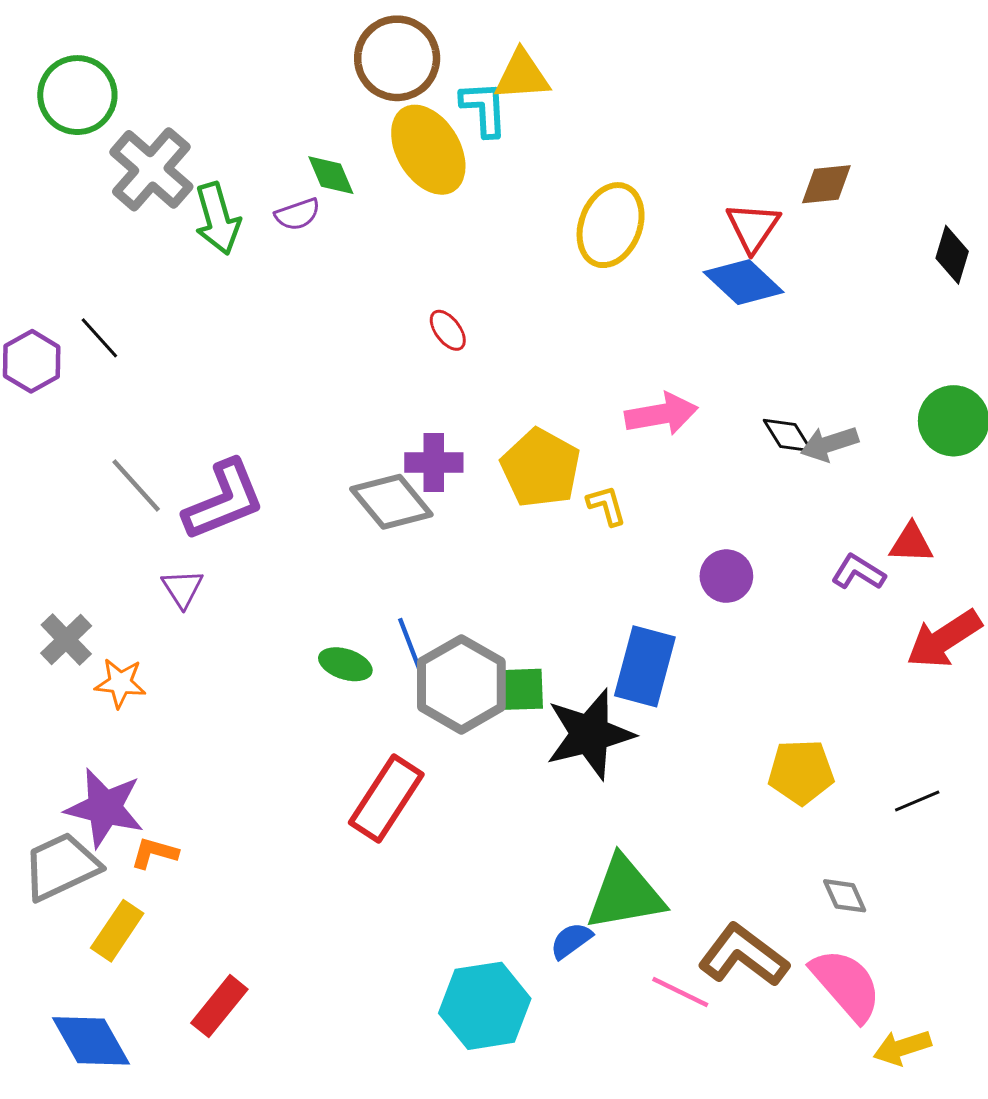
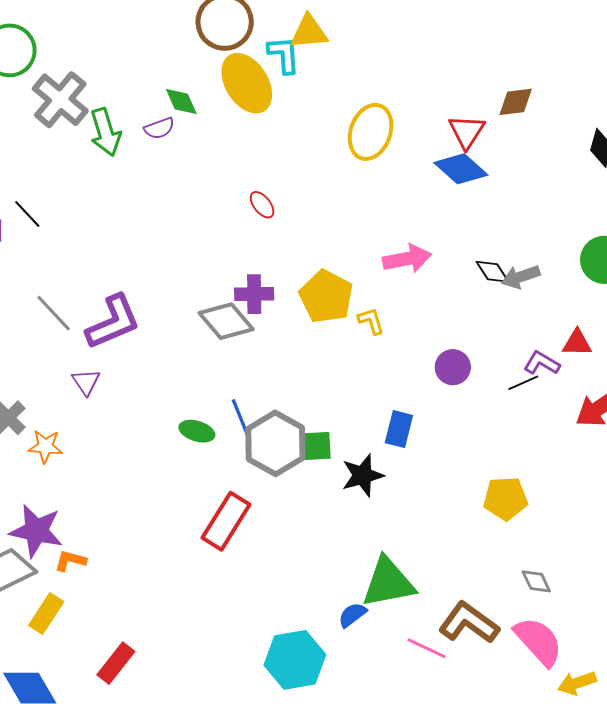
blue rectangle: (645, 666) -> (399, 429), size x0.7
black star: (590, 734) -> (363, 475), size x0.7
black line: (917, 801) -> (523, 383), moved

